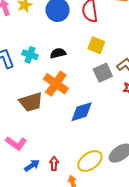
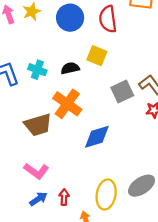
yellow square: (96, 45) -> (97, 56), moved
pink L-shape: (16, 143) -> (36, 171), moved
yellow ellipse: (90, 161) -> (106, 194), turned -45

